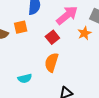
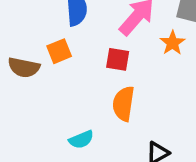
red square: (52, 37) -> (118, 59), turned -32

